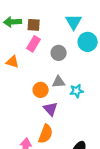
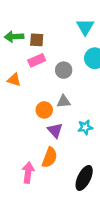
cyan triangle: (74, 22) -> (85, 27), moved
pink rectangle: (34, 44) -> (37, 60), turned 35
cyan star: (77, 91) -> (85, 127), moved

